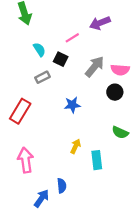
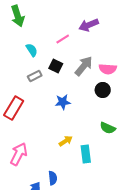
black square: (61, 59) -> (56, 66), moved
yellow arrow: (75, 146) -> (66, 141), turned 32
pink arrow: (26, 160) -> (19, 154), turned 35

